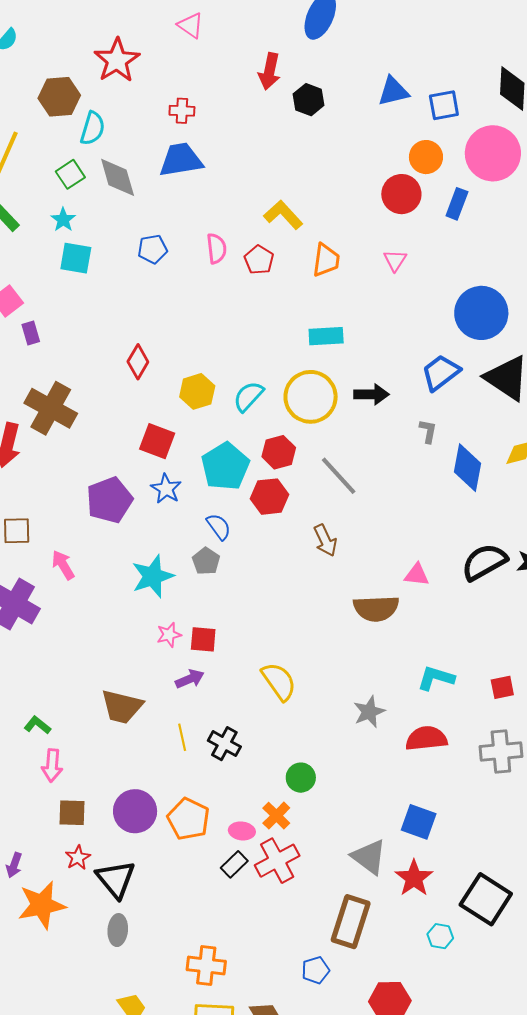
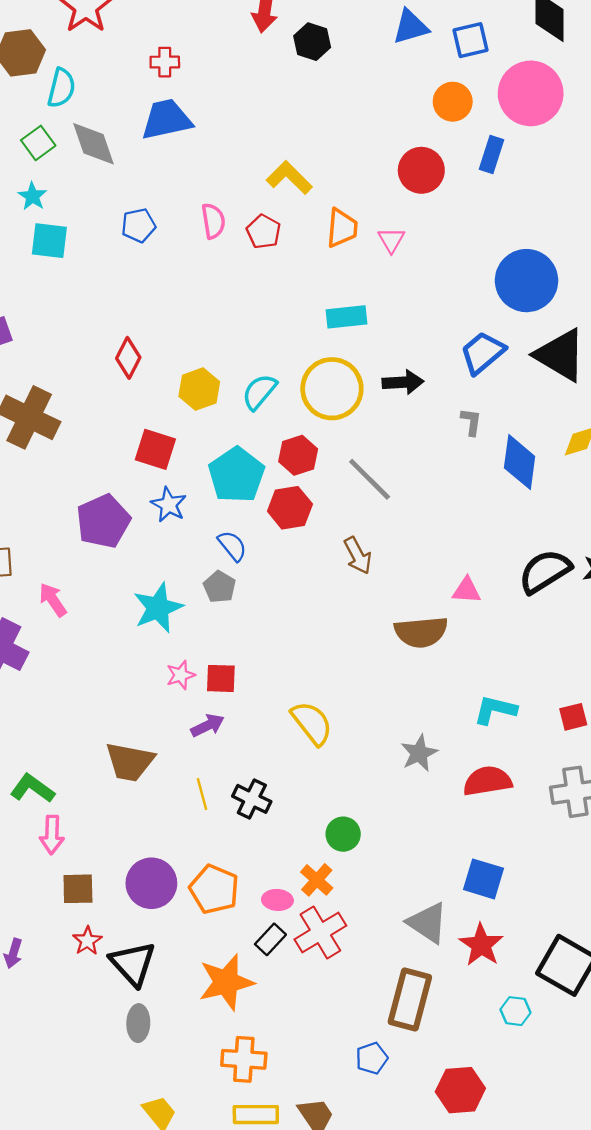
red circle: (401, 194) -> (421, 170), moved
pink triangle: (395, 260) -> (391, 240), moved
green L-shape: (37, 725) -> (32, 788), size x1.4
orange star: (42, 905) -> (226, 982), moved

